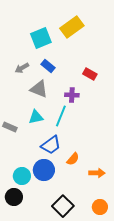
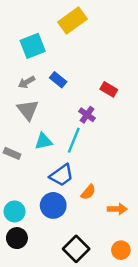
yellow rectangle: (72, 27) -> (73, 20), moved
cyan square: (41, 38) -> (33, 46), moved
gray triangle: (39, 89) -> (28, 110), moved, turned 30
purple cross: (72, 95) -> (87, 115), turned 32
cyan circle: (22, 176) -> (14, 211), moved

